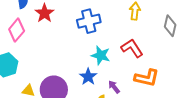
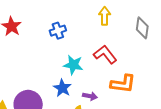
blue cross: (89, 21) -> (58, 31), size x0.7
purple arrow: (114, 87) -> (90, 96), turned 144

